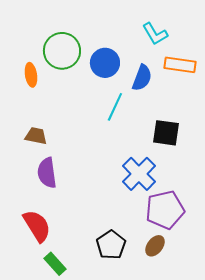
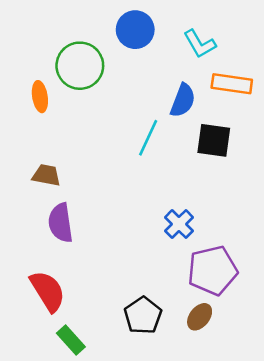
blue circle: (105, 63) -> (135, 30), moved
black square: (166, 133) -> (214, 140), moved
blue cross: (139, 174) -> (179, 224), size x0.7

